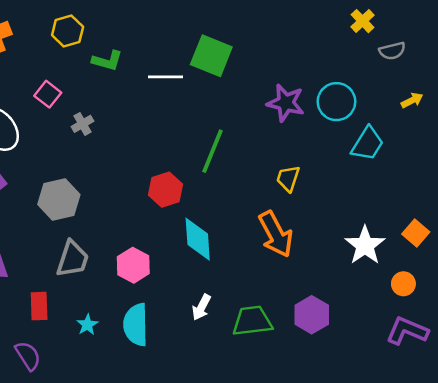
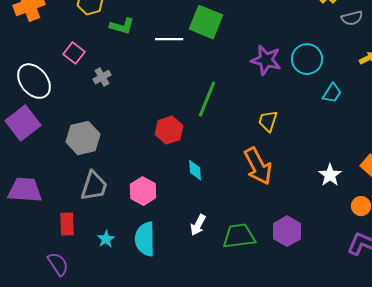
cyan trapezoid: (367, 144) -> (332, 93), size x0.7
cyan diamond: (198, 239) -> (195, 170), size x0.6
white star: (365, 245) -> (330, 175), size x0.7

